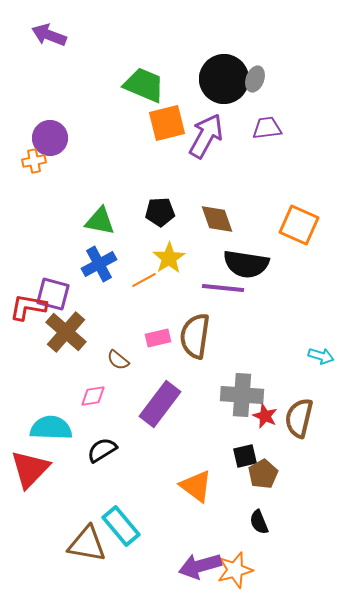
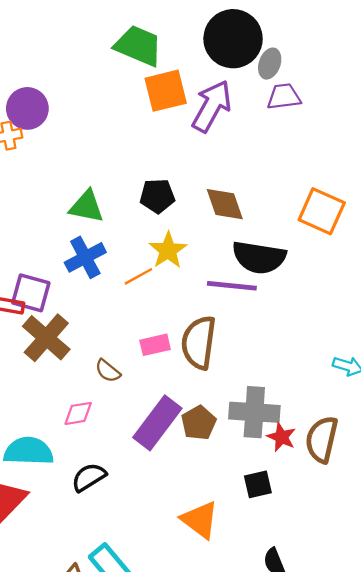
gray ellipse: (255, 79) -> (270, 64), moved
brown pentagon: (263, 474) -> (199, 423), moved

